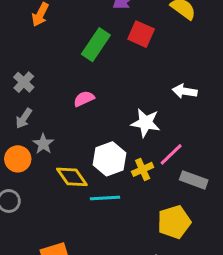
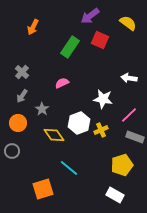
gray star: (43, 144) -> (42, 109), moved
pink line: (171, 154) -> (129, 115), moved
cyan line: (105, 198) -> (69, 168), moved, turned 42

